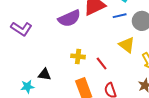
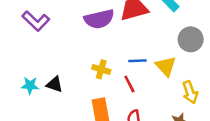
blue line: (120, 16) -> (137, 61), moved
cyan star: (27, 87) -> (30, 85), moved

